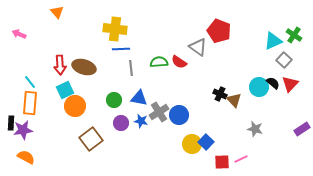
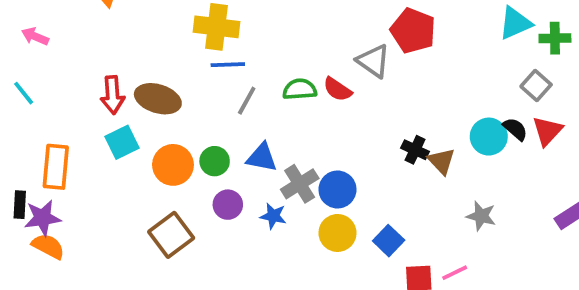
green cross: (294, 35) -> (555, 38), turned -35
cyan triangle: (273, 41) -> (515, 23), moved
gray line: (131, 68) -> (247, 101), turned 35
cyan line: (30, 82) -> (24, 93), moved
orange circle: (75, 106) -> (173, 165), moved
blue star: (141, 121) -> (273, 216), moved
yellow circle: (192, 144) -> (337, 233), moved
orange semicircle: (26, 157) -> (48, 246), moved

